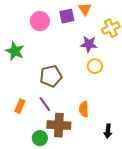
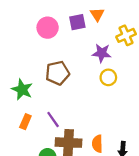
green star: (15, 51) -> (22, 90), moved
brown pentagon: (51, 76) -> (57, 73), moved
orange semicircle: (84, 109) -> (97, 144), moved

